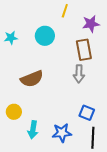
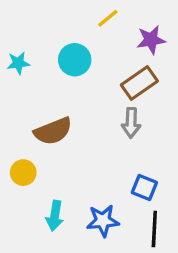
yellow line: (65, 11) -> (108, 18), turned 32
brown rectangle: (84, 50) -> (139, 83), turned 65
yellow circle: (14, 112) -> (23, 173), moved

